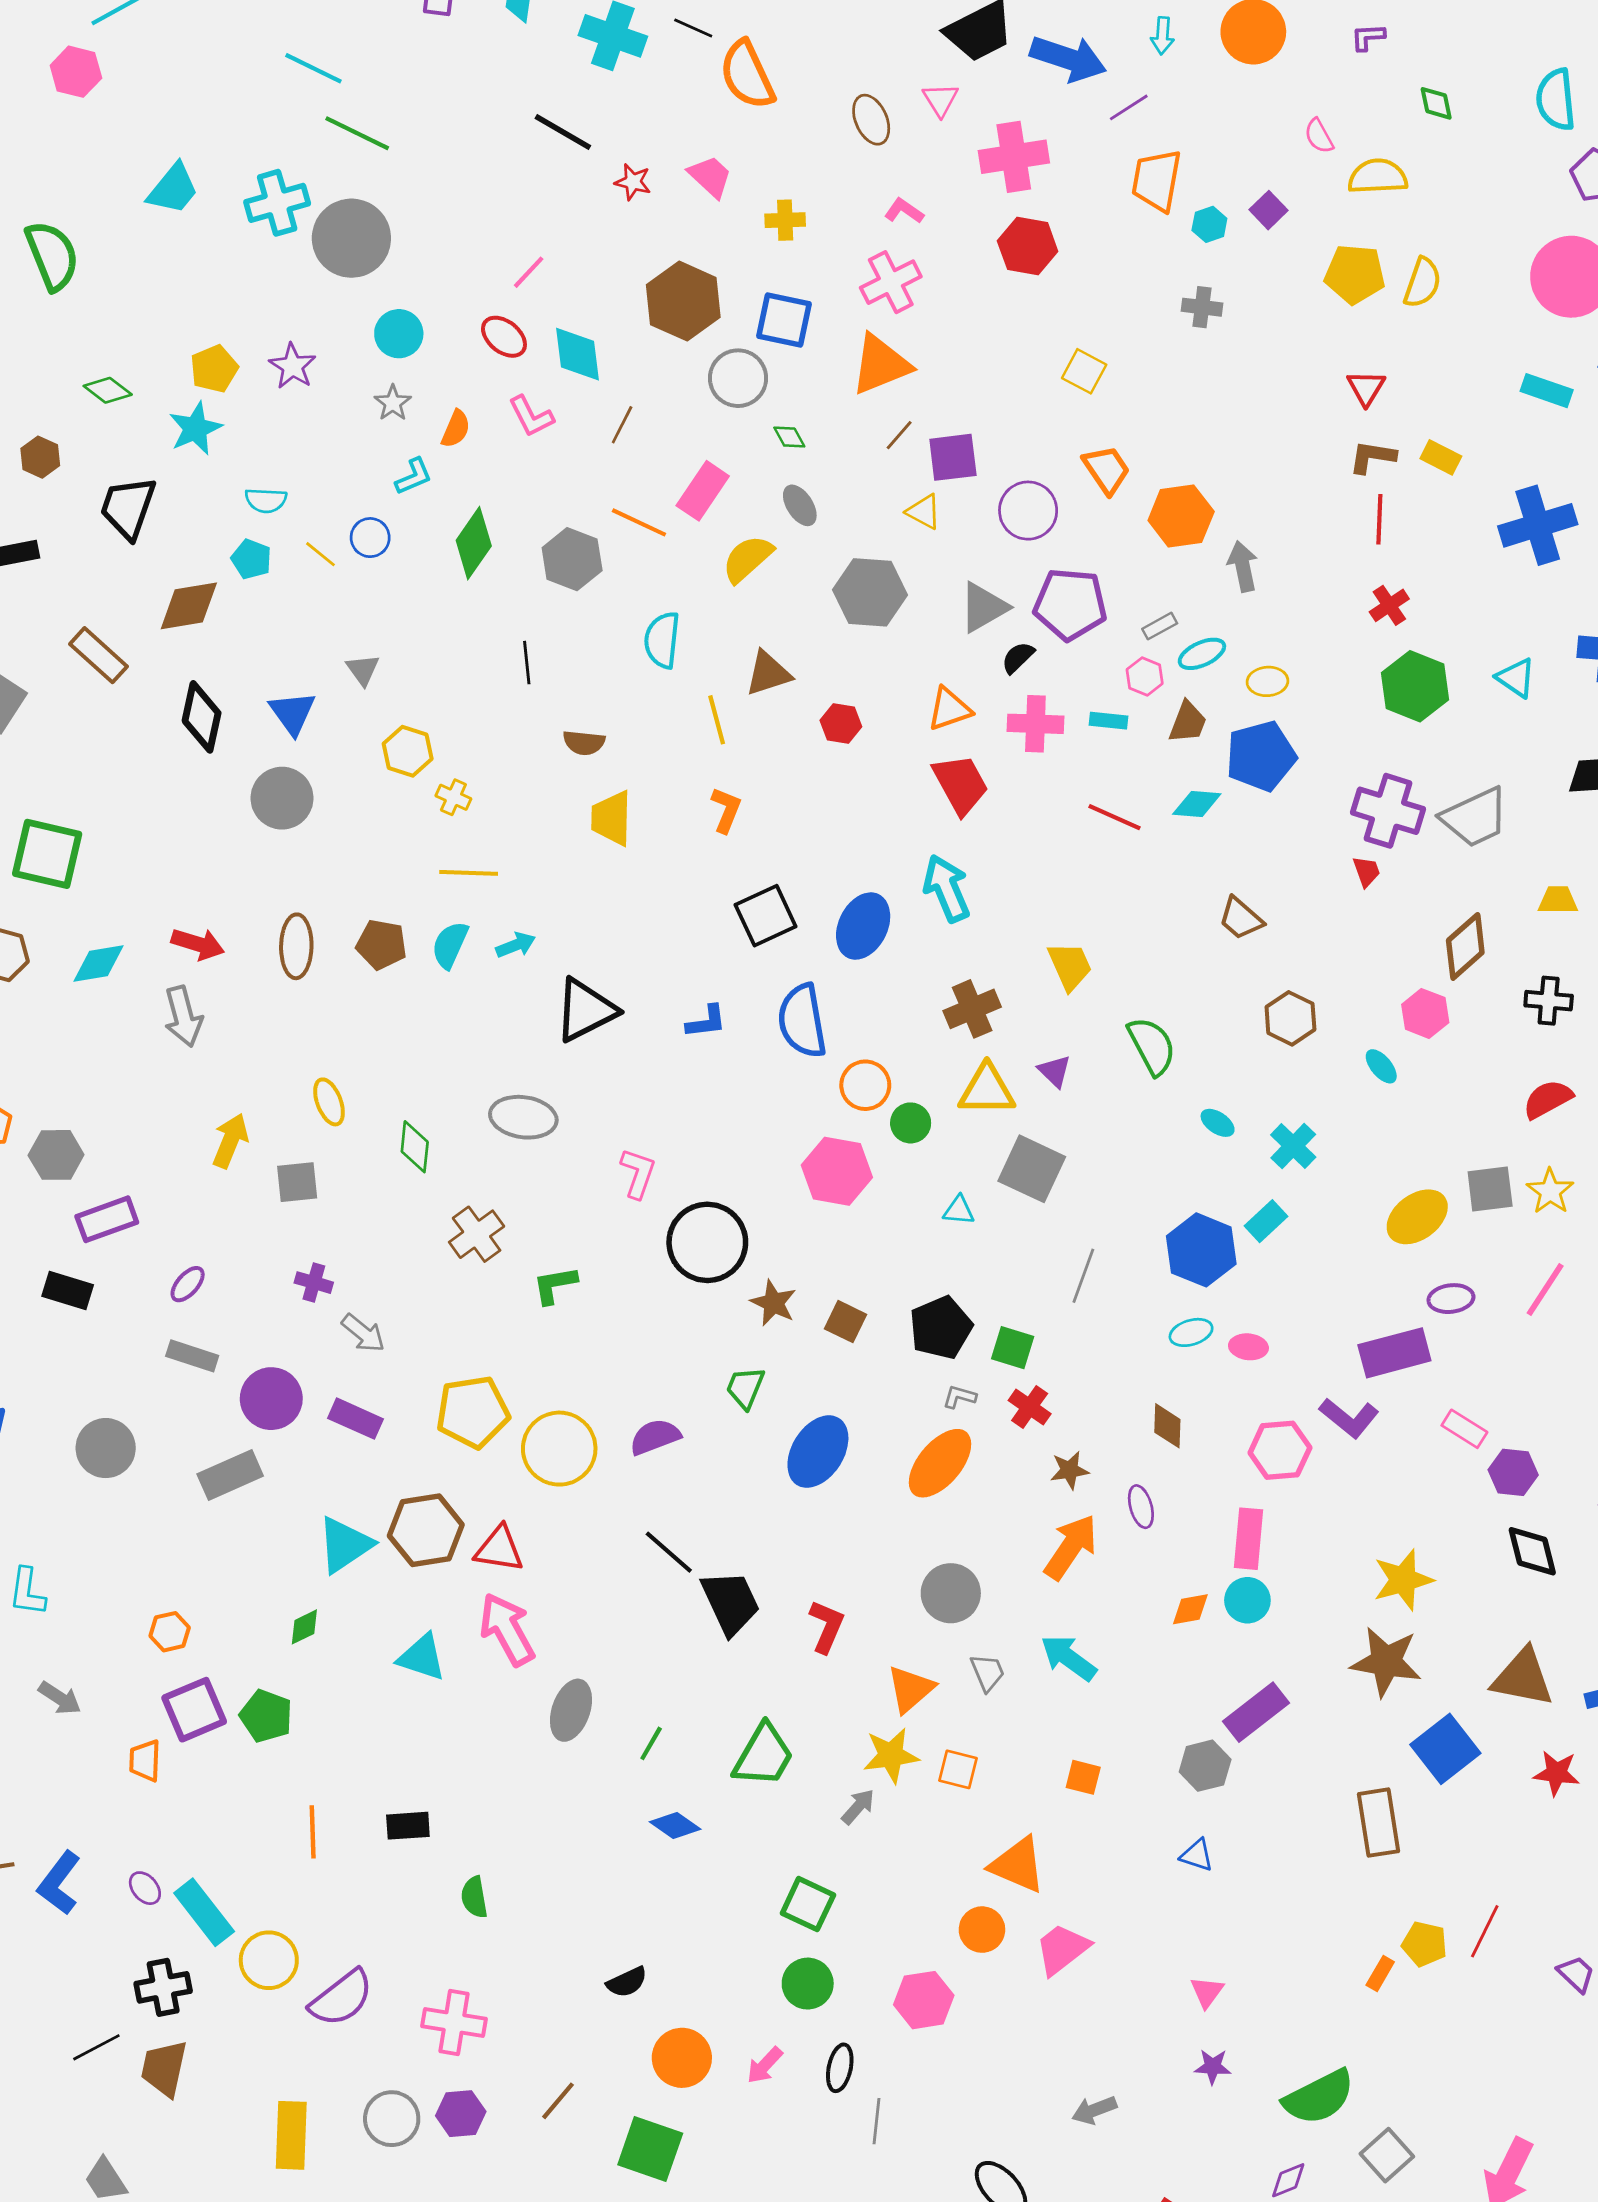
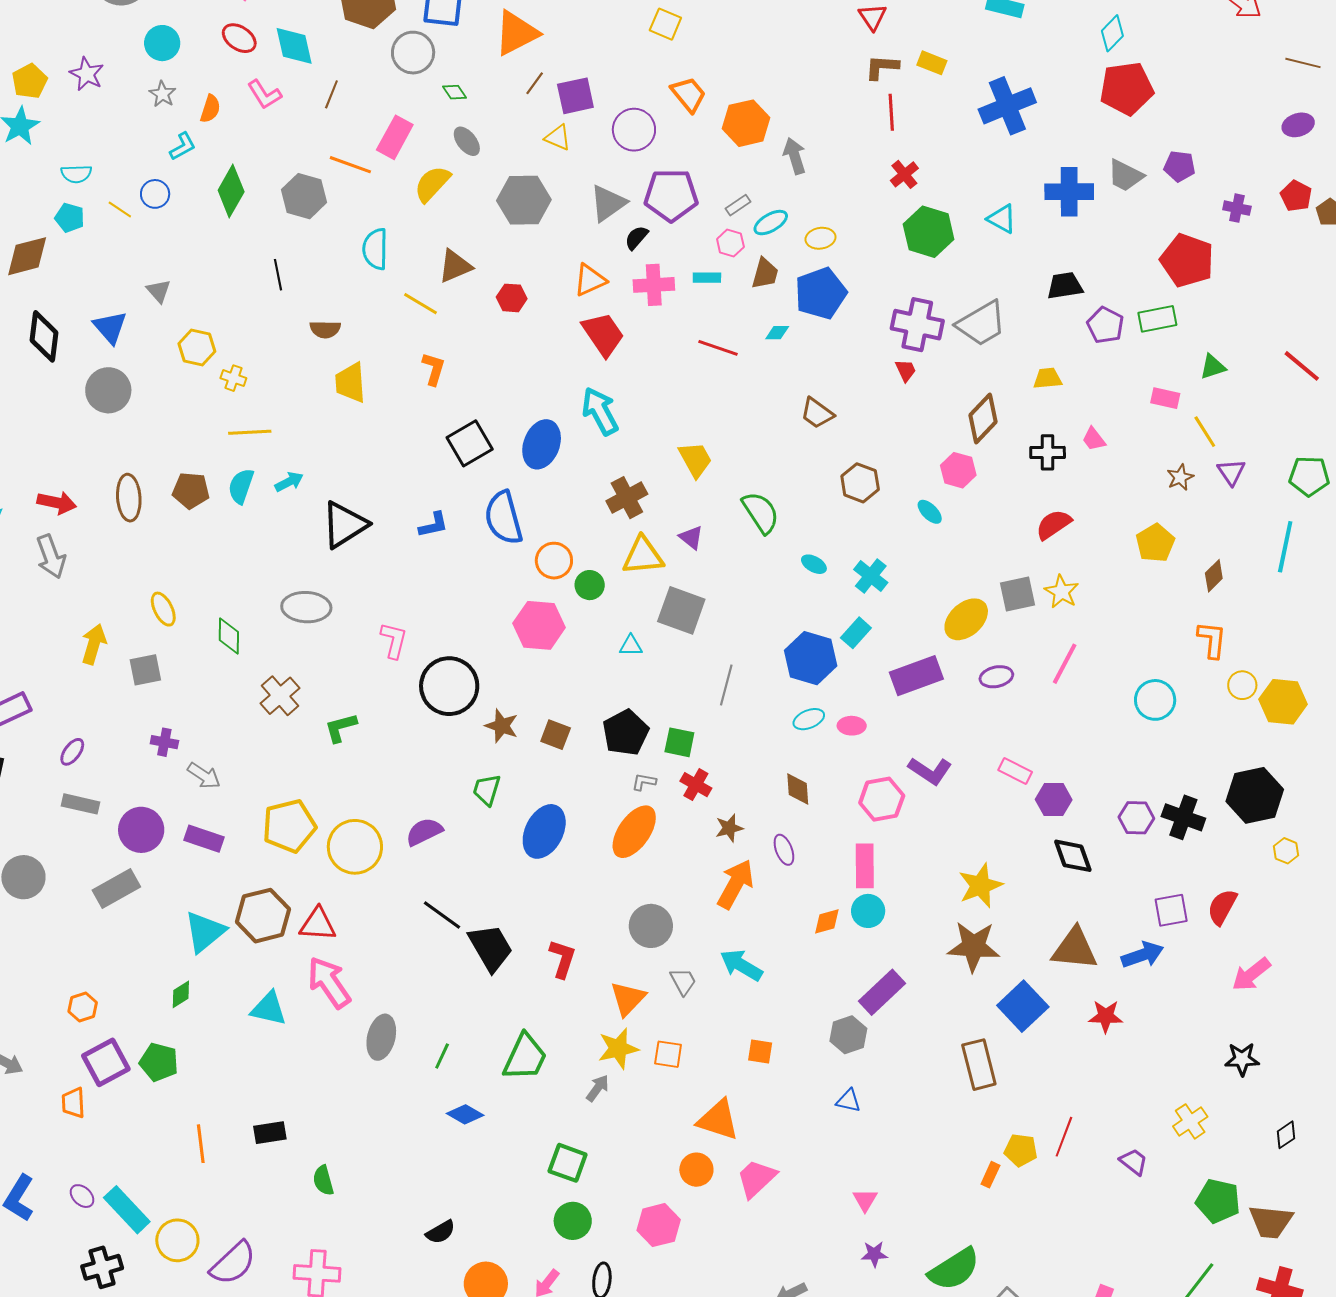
yellow line: (717, 720) -> (421, 304), turned -39
cyan diamond: (1197, 804) -> (777, 333), size x0.7
purple rectangle: (1394, 1353) -> (916, 676), moved

